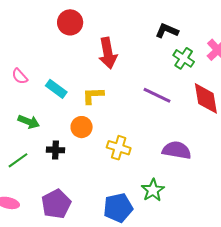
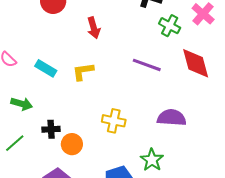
red arrow: (108, 53) -> (94, 28), size x0.7
orange circle: (82, 127) -> (72, 144), moved

